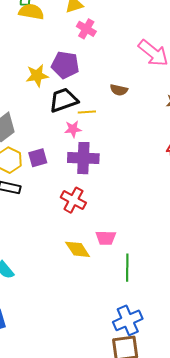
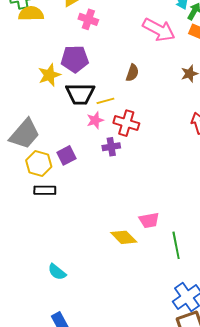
brown semicircle: (119, 90) -> (132, 73), turned -72
black trapezoid: (63, 100) -> (80, 94), turned -148
purple cross: (83, 158) -> (111, 147), size x0.6
red cross: (73, 200) -> (126, 123), moved

